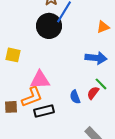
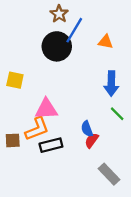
orange triangle: (103, 27) -> (106, 42), moved, turned 32
blue arrow: (96, 58) -> (111, 84), turned 85
red semicircle: (93, 93) -> (92, 140), moved

